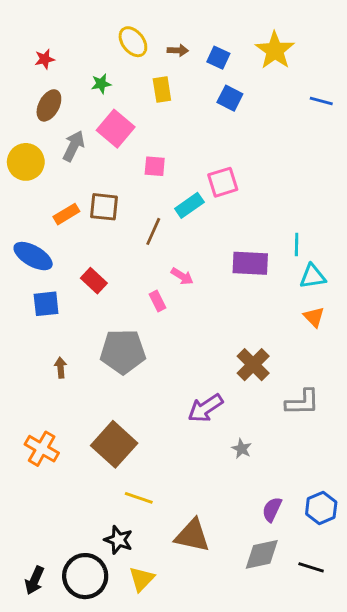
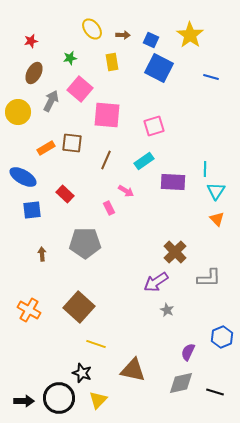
blue square: (230, 98) -> (159, 68), size x1.6
blue line: (321, 101) -> (211, 77), moved
pink square: (155, 166) -> (107, 115), size x1.8
cyan rectangle: (189, 205) -> (144, 161), moved
cyan triangle: (313, 276) -> (216, 191), turned -48
purple arrow: (205, 408) -> (156, 282), moved
blue hexagon: (321, 508) -> (222, 337), moved
black arrow: (34, 580) -> (24, 401), turned -114

